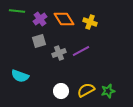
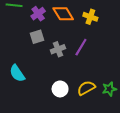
purple line: (81, 51) -> (81, 47), turned -30
cyan semicircle: (20, 76) -> (17, 73), turned 36

